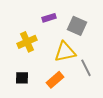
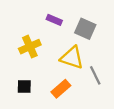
purple rectangle: (49, 18) -> (54, 20), turned 40
yellow triangle: (65, 52) -> (72, 58), turned 30

